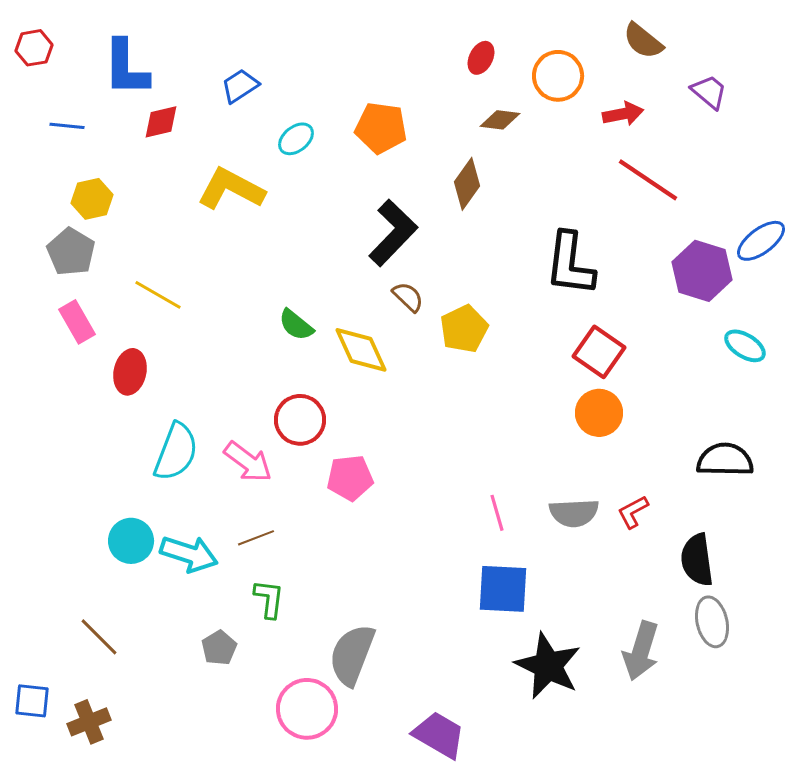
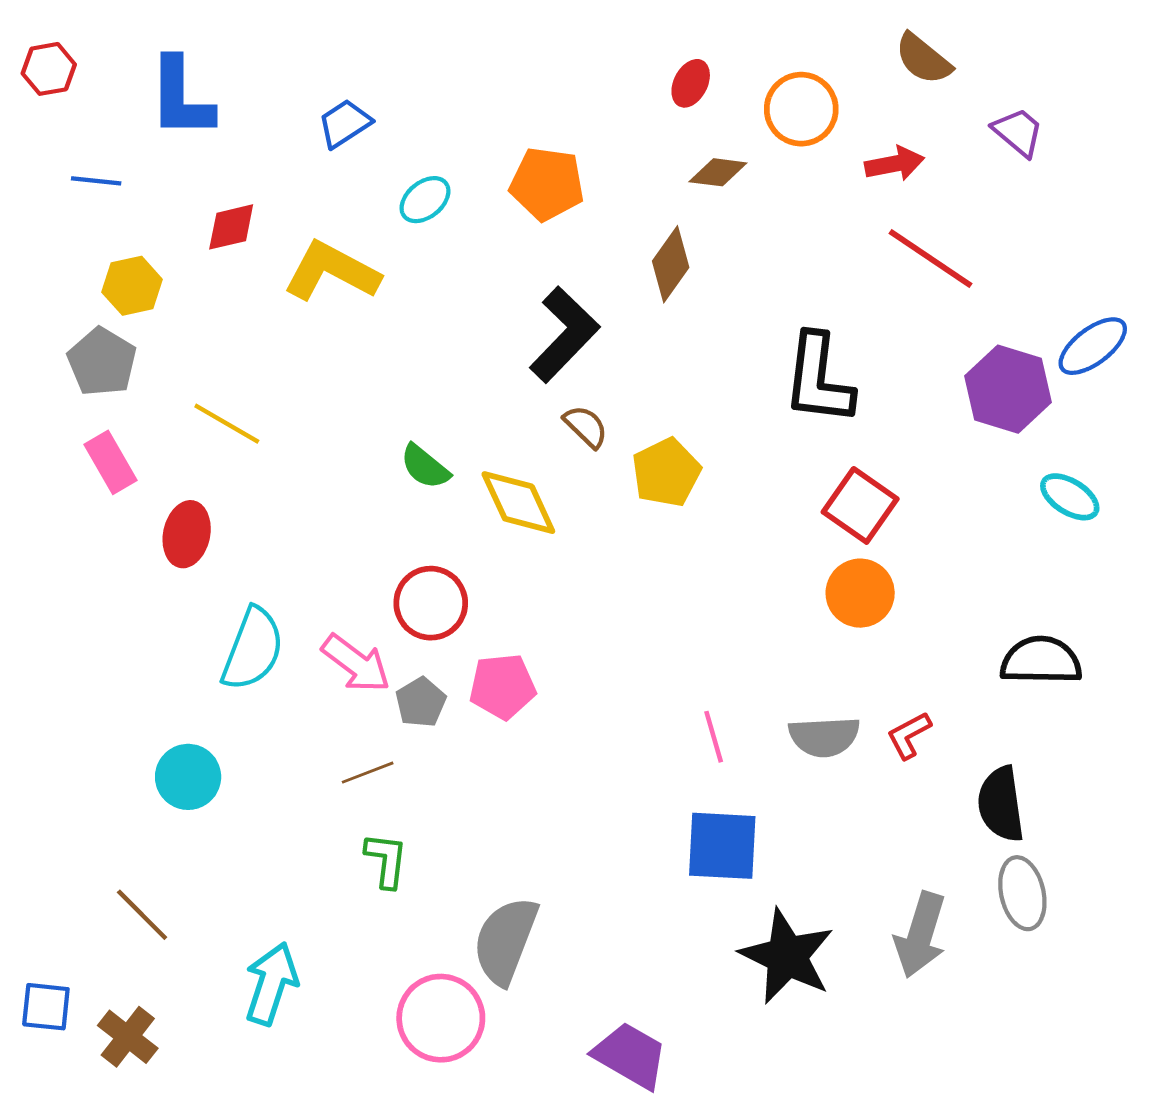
red diamond: (161, 122) -> (231, 227), moved
cyan arrow: (189, 554) -> (271, 984), moved, turned -90
gray pentagon: (219, 648) -> (421, 702), moved
brown cross: (89, 722) -> (128, 1037), turned -30

